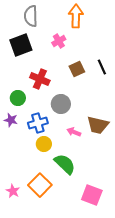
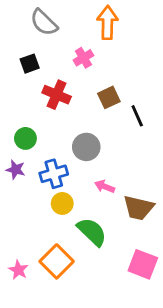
gray semicircle: (31, 16) -> (44, 23), turned -45
black square: (21, 45) -> (30, 64), size x0.6
black line: (102, 67) -> (137, 116), moved
red cross: (40, 79) -> (57, 95), moved
brown trapezoid: (98, 125) -> (139, 208), moved
pink square: (92, 195) -> (143, 264), moved

